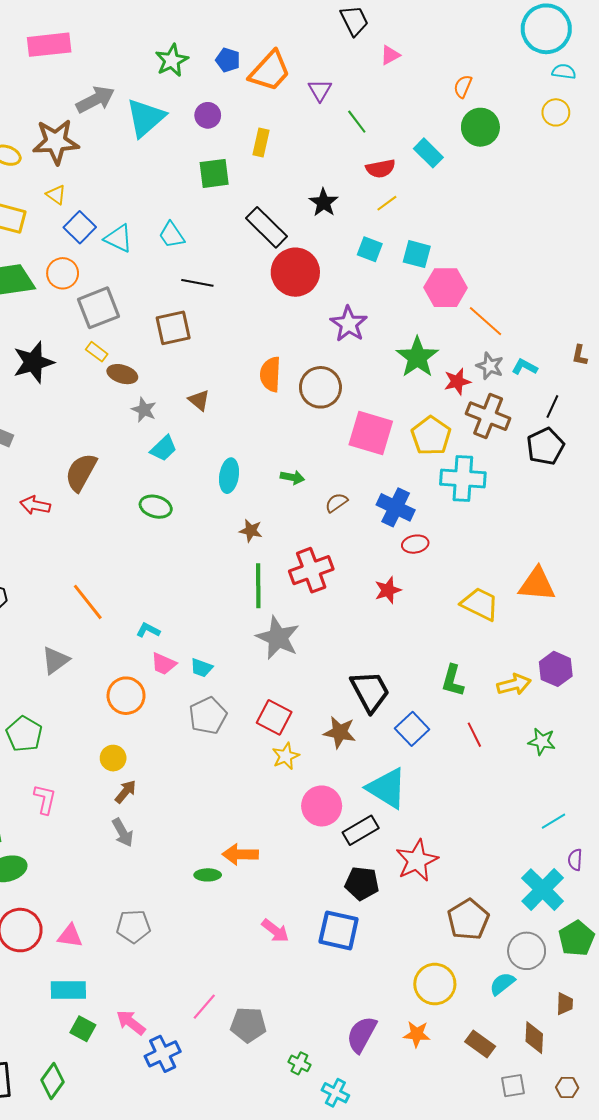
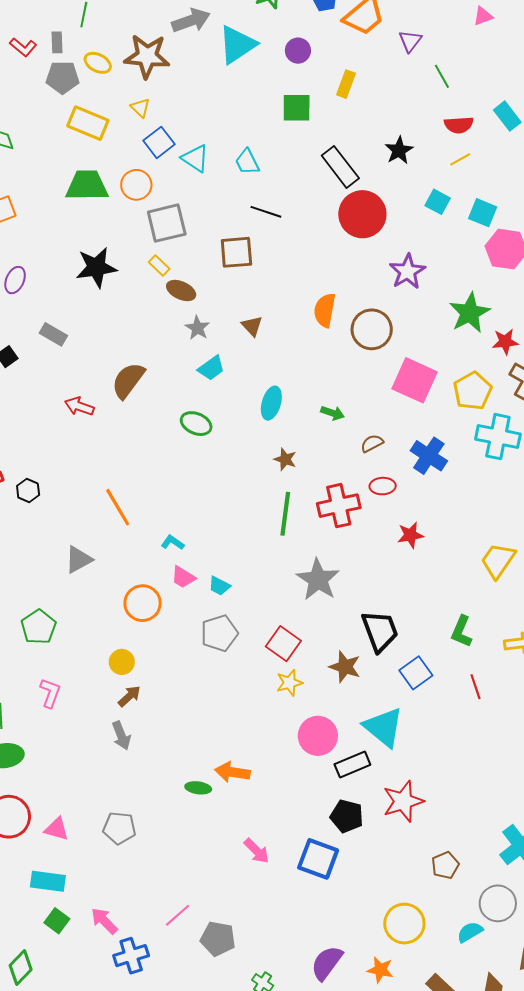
red ellipse: (415, 544) -> (383, 486), moved
yellow trapezoid: (480, 604) -> (498, 561), turned -90
gray star: (278, 638) -> (318, 580), moved
brown pentagon: (468, 920) -> (445, 865), size x0.7

